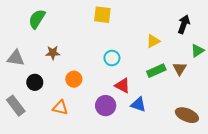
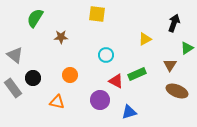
brown star: (53, 53) -> (61, 37), moved
gray triangle: (16, 58) -> (15, 55), turned 30
green rectangle: (156, 71) -> (137, 74), moved
blue triangle: (138, 105) -> (129, 112), moved, turned -35
gray rectangle: (16, 106) -> (13, 88), moved
brown ellipse: (187, 115) -> (177, 91), moved

